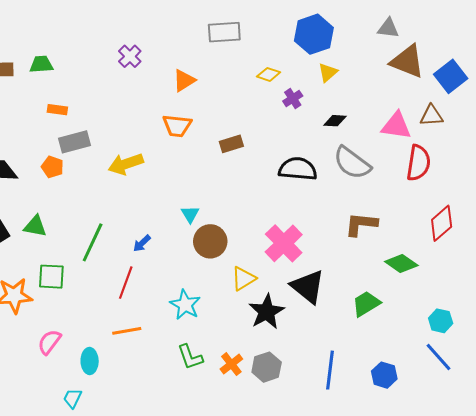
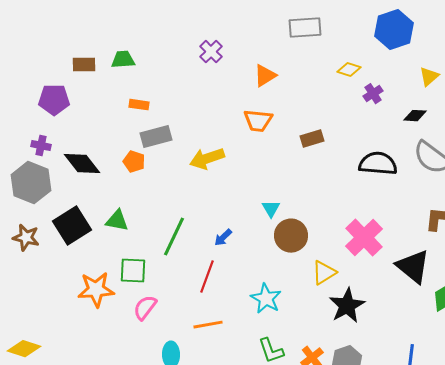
yellow triangle: (328, 72) -> (429, 77), moved
black triangle: (308, 287) -> (413, 267), moved
pink semicircle: (49, 342) -> (145, 308), moved

